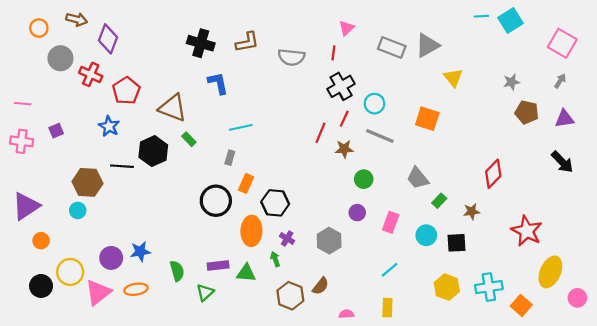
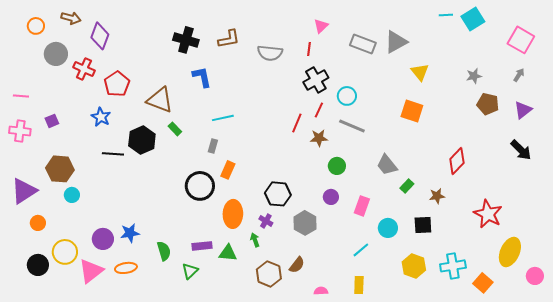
orange square: (427, 119) -> (412, 111), moved
purple triangle: (564, 119) -> (523, 110), turned -30
brown hexagon: (87, 182) -> (60, 169), moved
black hexagon: (275, 203) -> (278, 194), moved
cyan circle: (426, 235) -> (388, 228), moved

